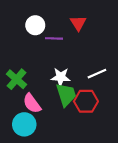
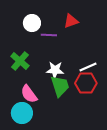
red triangle: (78, 23) -> (71, 21), turned 42
green cross: (17, 79) -> (20, 61), moved
red hexagon: (86, 101) -> (86, 83), moved

